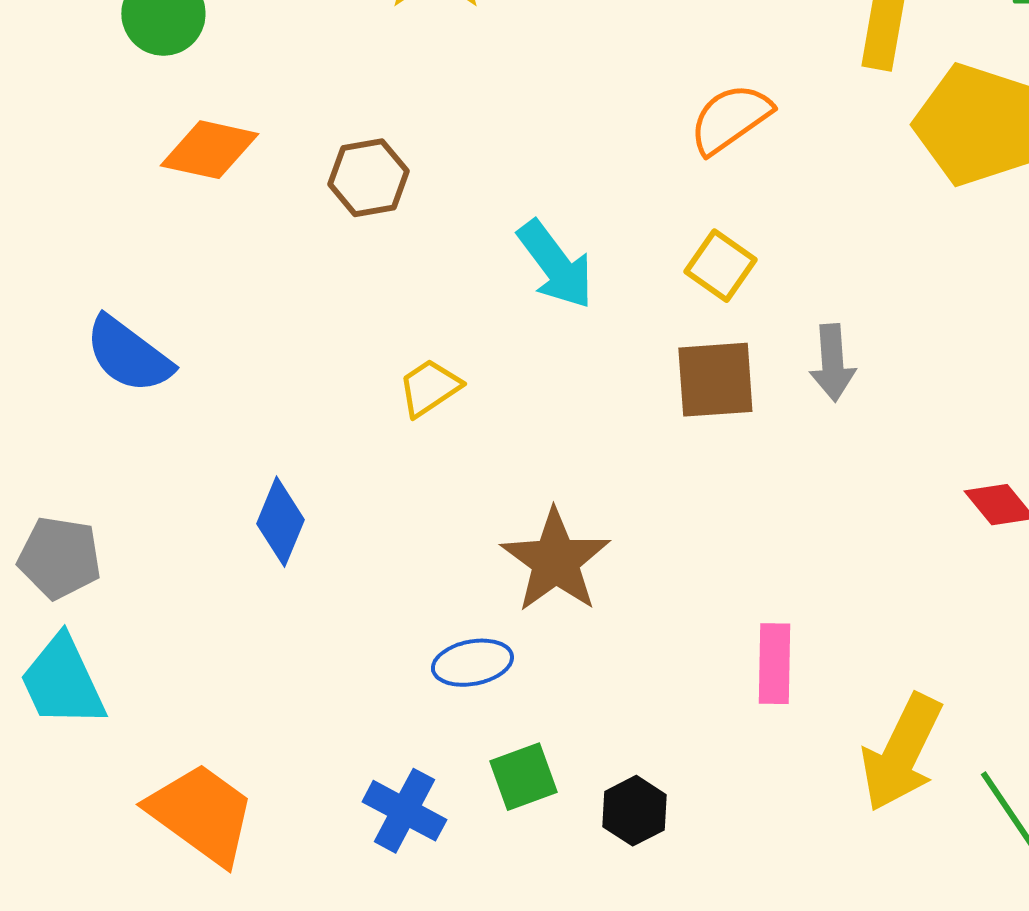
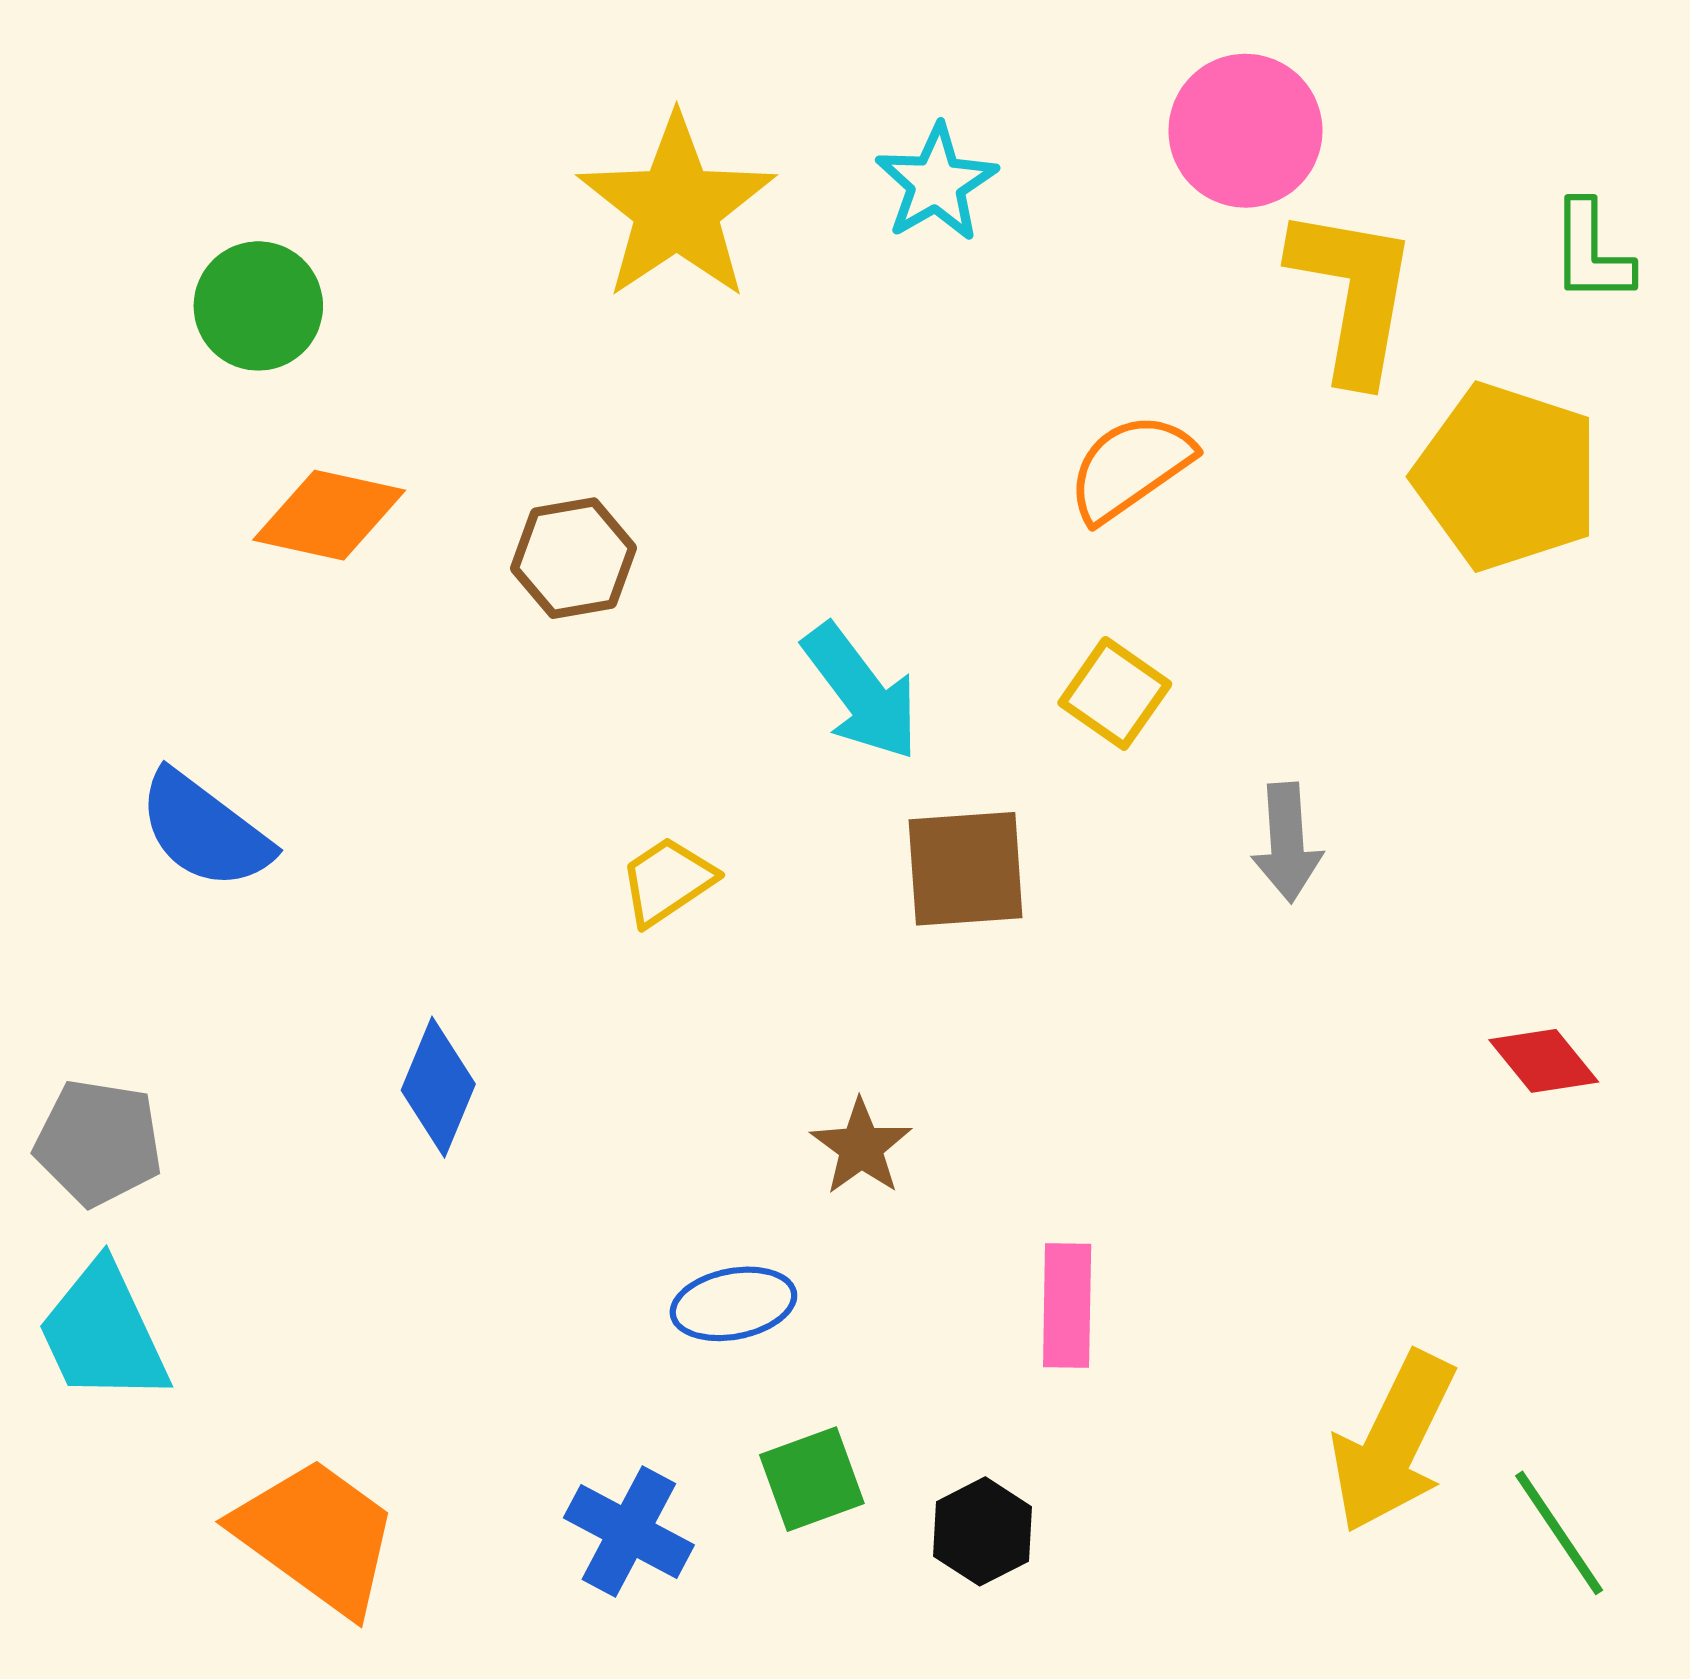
brown square: (715, 380) -> (966, 869), moved
brown star: (555, 561) -> (861, 1147), size x0.6
pink rectangle: (774, 664) -> (1067, 1305), moved

